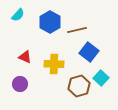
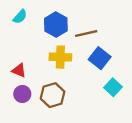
red triangle: (25, 57) -> (19, 70), moved
yellow cross: (54, 64) -> (60, 57), moved
brown hexagon: (79, 86) -> (53, 95), moved

